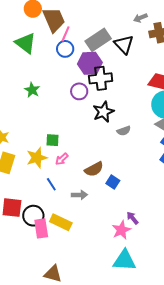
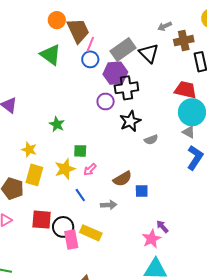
green star: (32, 90) -> (57, 124), moved
blue square: (113, 182) -> (142, 191), turned -32

